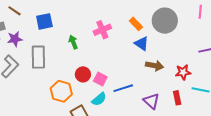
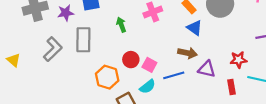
purple star: (15, 39) -> (66, 13), moved
brown arrow: (154, 66) -> (187, 53), moved
purple triangle: (151, 101) -> (207, 69), moved, turned -30

